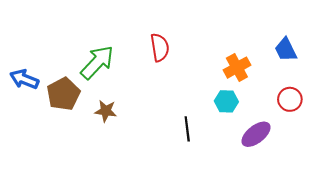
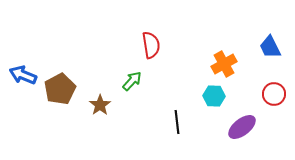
green arrow: (97, 62) -> (132, 81), moved, size x0.6
brown star: (106, 111) -> (100, 105), turned 30

